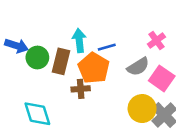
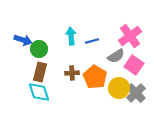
pink cross: (156, 40) -> (130, 36), size x1.6
brown rectangle: (61, 61) -> (40, 72), moved
orange pentagon: (94, 68) -> (95, 77), moved

